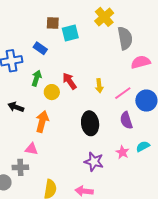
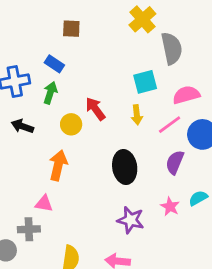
cyan square: (70, 33) -> (145, 82), moved
pink semicircle: (141, 62) -> (186, 95), moved
green arrow: (37, 78) -> (50, 93), moved
black arrow: (16, 107) -> (22, 126), moved
purple semicircle: (126, 120) -> (175, 162), turned 42

